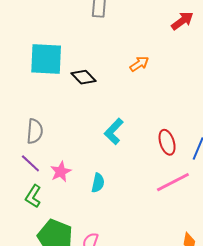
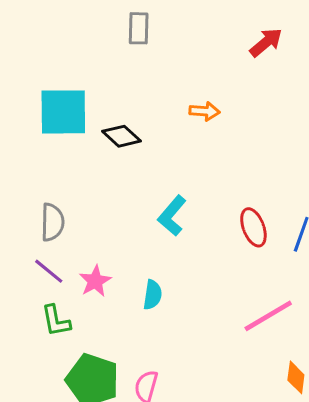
orange arrow: (139, 64) -> (205, 111), turned 42
pink line: (173, 182) -> (268, 316), moved
green L-shape: (33, 196) -> (56, 321), turned -40

